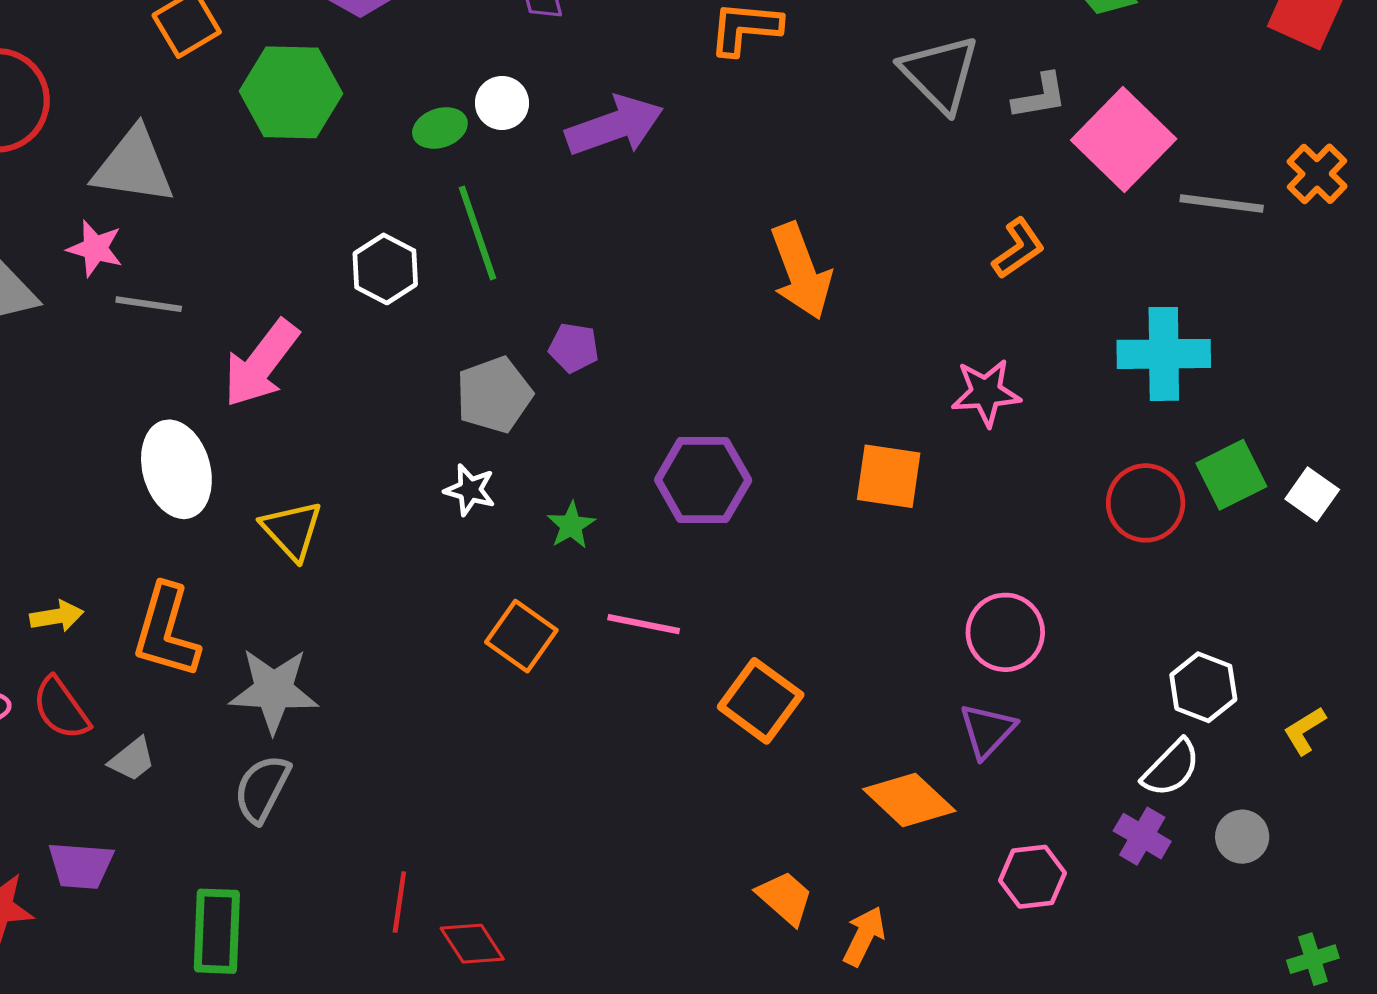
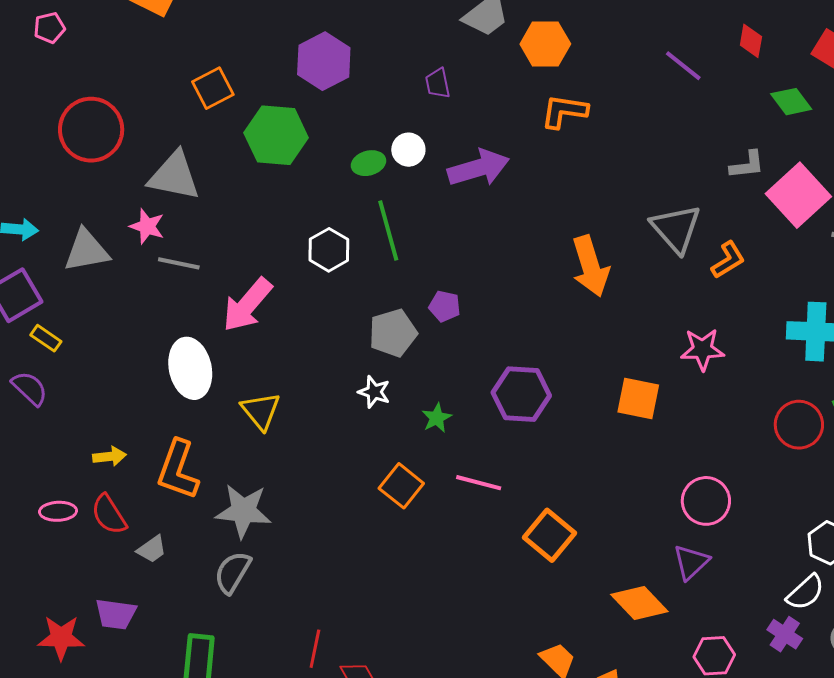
gray triangle: (940, 74) -> (676, 229), moved

